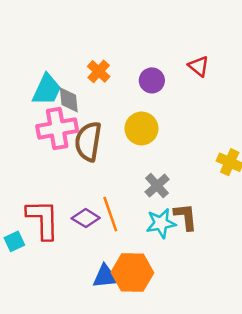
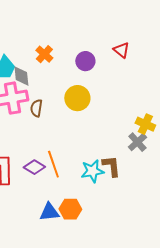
brown semicircle: (88, 141) -> (36, 108), size x0.6
gray cross: (157, 186) -> (137, 142), moved
orange hexagon: (132, 273) -> (70, 209), size x0.7

